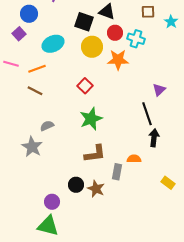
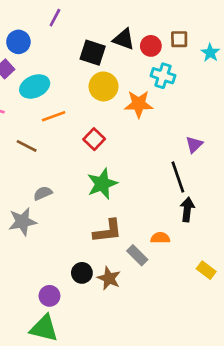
red circle: (115, 33) -> (151, 46), moved
cyan ellipse: (53, 44) -> (35, 86), moved
orange line: (37, 69) -> (54, 116), moved
gray star: (32, 147) -> (22, 222), turned 30
gray rectangle: (117, 172) -> (137, 255), turned -56

